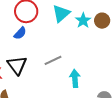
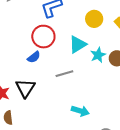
gray line: (53, 60) -> (64, 74), moved
cyan arrow: (75, 78) -> (80, 111), turned 102

